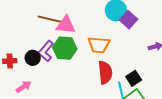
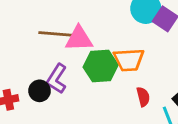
green hexagon: (65, 48) -> (101, 66), moved
red semicircle: (105, 72) -> (143, 97), size x0.6

